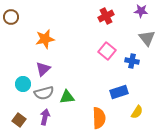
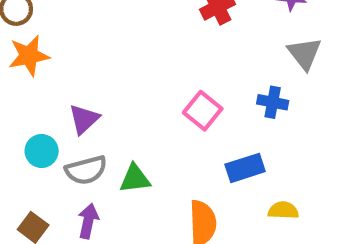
orange star: (45, 39) -> (29, 56), moved
pink square: (107, 51) -> (203, 111), moved
yellow semicircle: (137, 112) -> (283, 210), turned -120

